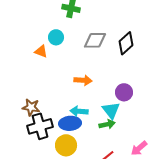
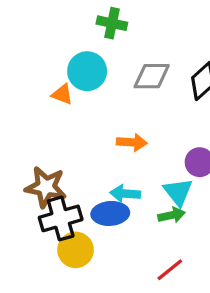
cyan circle: (56, 37) -> (87, 71), size x1.5
brown star: (31, 107) -> (46, 187), size x1.4
yellow circle: (66, 145) -> (76, 250), moved

